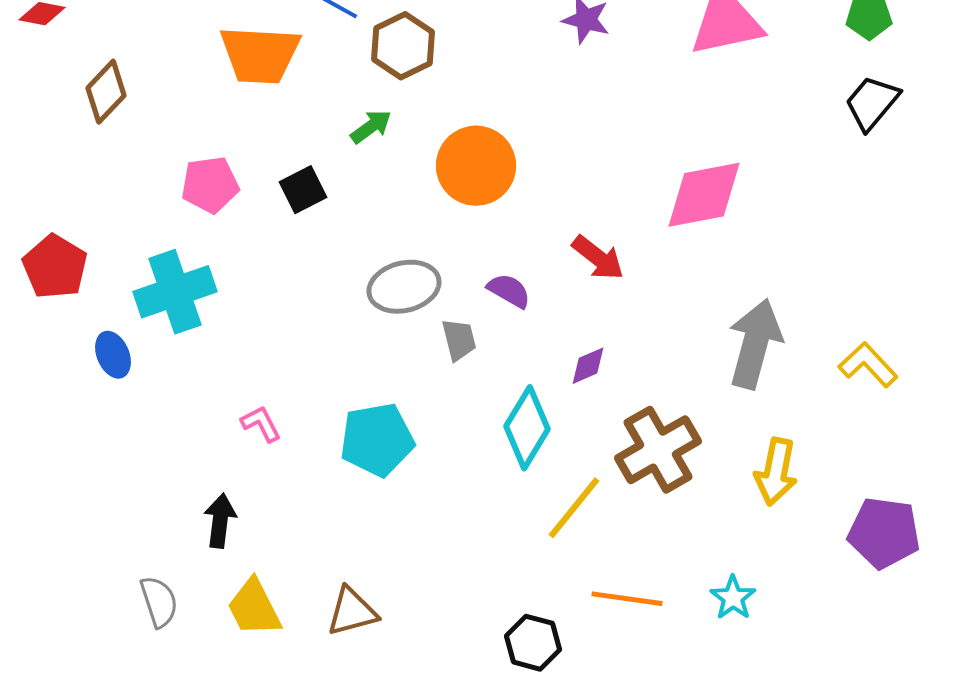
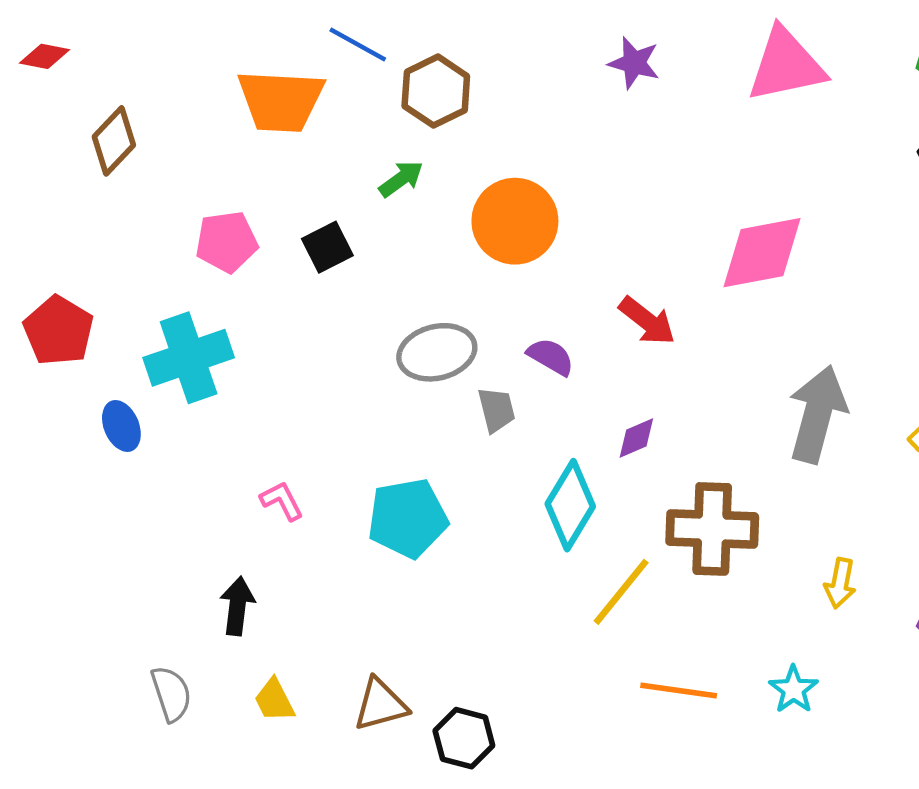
brown cross: (658, 450) -> (712, 529), turned 32
yellow arrow: (776, 472) -> (840, 583), moved, size x0.7
yellow trapezoid: (254, 608) -> (274, 700), size x0.7
black hexagon: (533, 643) -> (464, 738), moved

